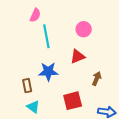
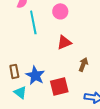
pink circle: (84, 29) -> (60, 11), moved
blue star: (48, 72) -> (35, 75), moved, turned 30

